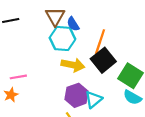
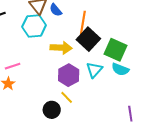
cyan hexagon: (62, 38) -> (34, 26), moved
cyan triangle: (94, 99) -> (94, 70), moved

